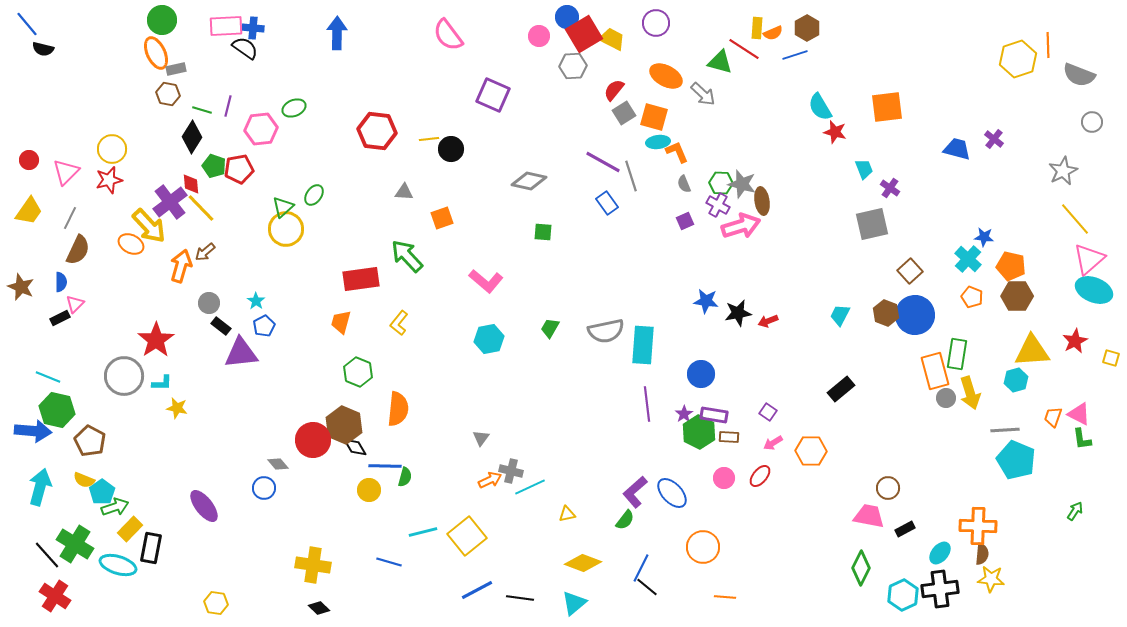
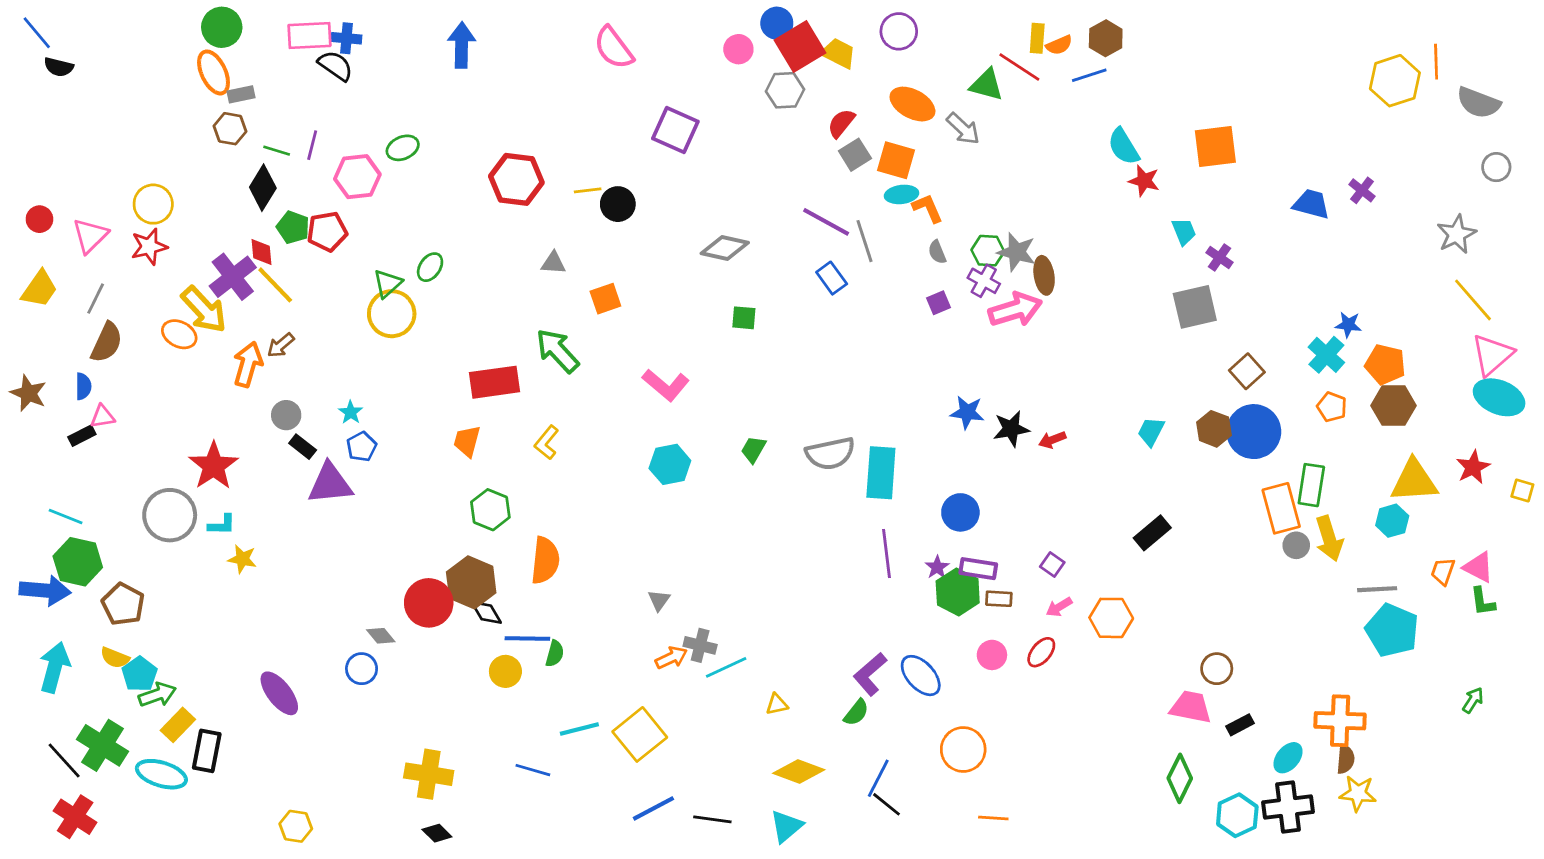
pink triangle: (75, 304) -> (103, 416), turned 36

